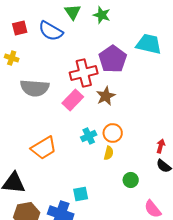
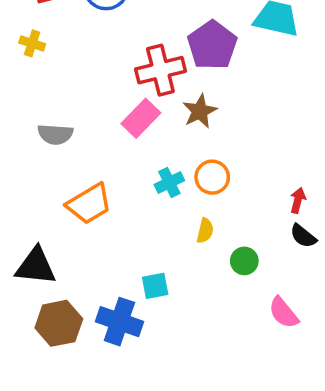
gray semicircle: (35, 88) -> (55, 134), moved, size x0.7
yellow semicircle: (109, 153) -> (205, 231), moved

